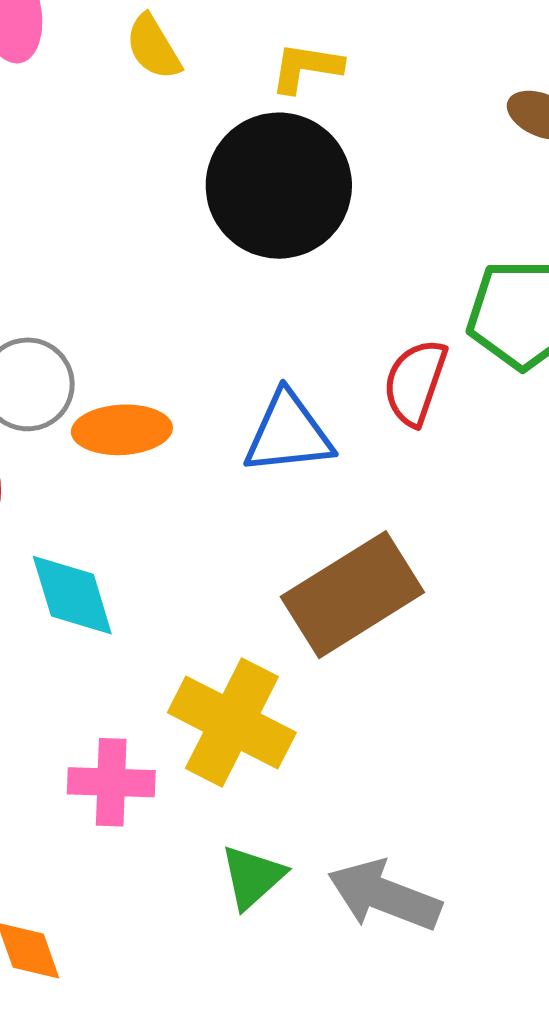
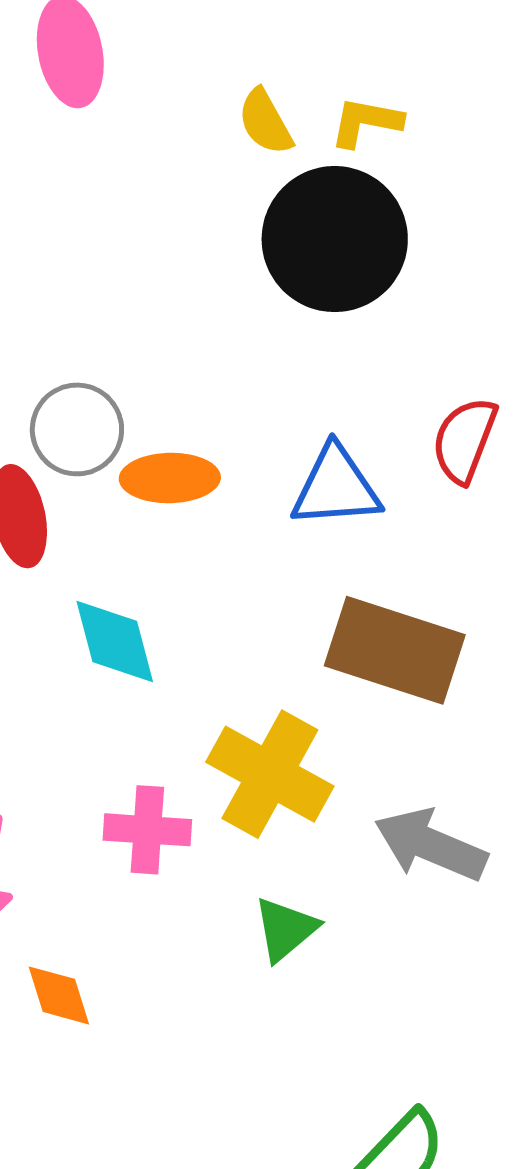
yellow semicircle: (153, 47) -> (265, 122), moved
brown rectangle: (352, 595) -> (395, 650), turned 48
gray arrow: (384, 895) -> (431, 845), moved

